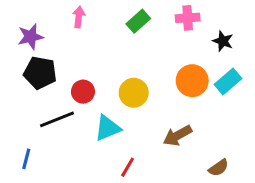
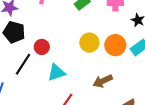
yellow circle: (134, 93) -> (89, 43), moved
black line: (57, 119) -> (23, 64), turned -40

